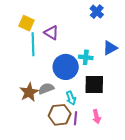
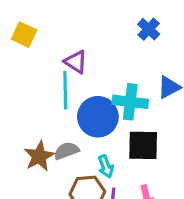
yellow square: (27, 23) -> (24, 35), moved
cyan line: (33, 44) -> (65, 90), moved
cyan cross: (86, 57) -> (130, 102), size x1.5

